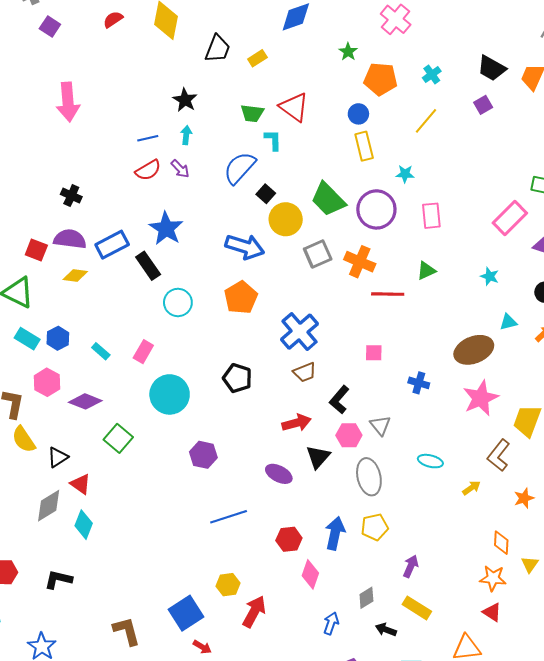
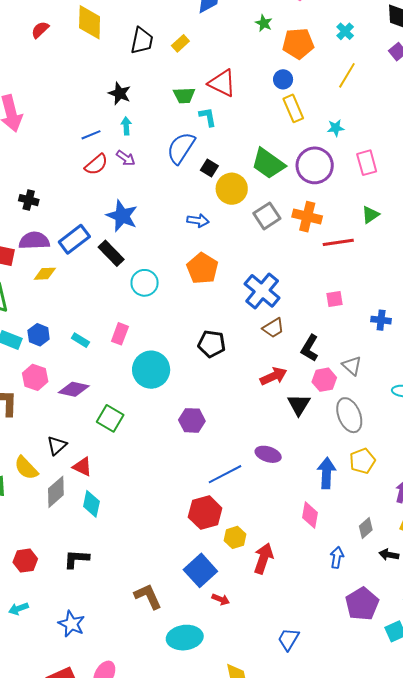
blue arrow: (245, 247) -> (198, 221), size x0.6
yellow semicircle: (24, 439) -> (26, 468), moved
purple ellipse: (279, 474) -> (268, 454), moved
red hexagon: (289, 539) -> (205, 513), moved, size x1.4

